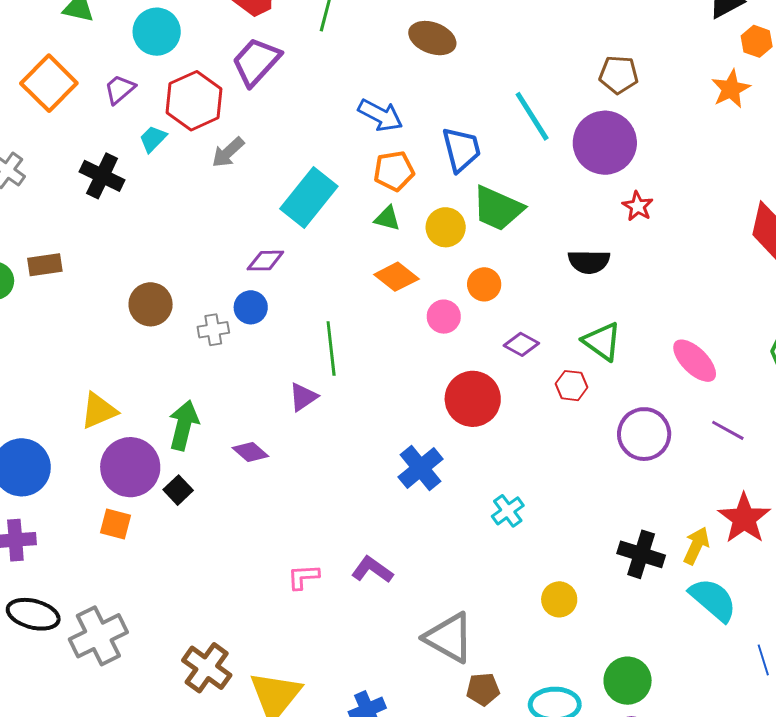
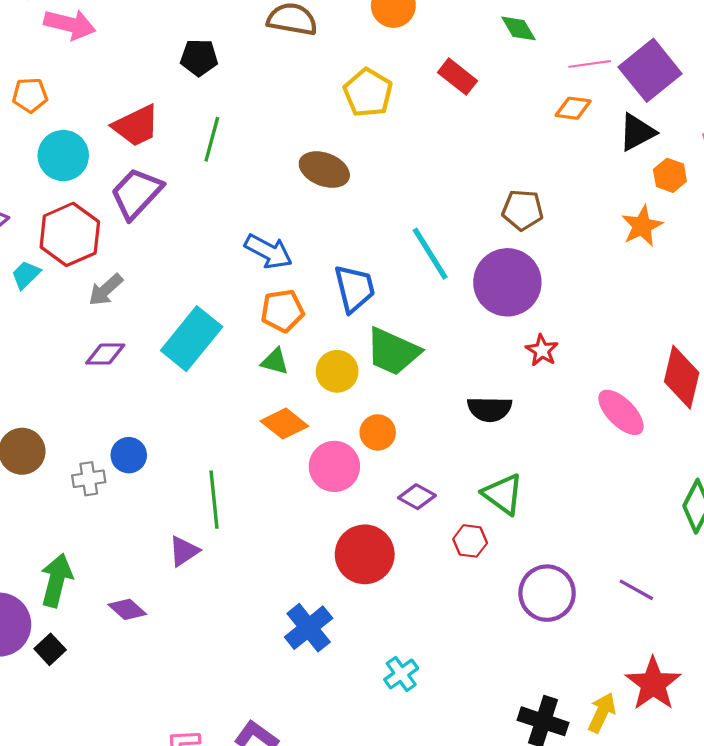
cyan circle: (157, 32) -> (63, 156), moved
purple diamond: (265, 261) -> (105, 354), moved
pink circle: (444, 317) -> (334, 466), size x1.4
pink ellipse: (695, 361) -> (621, 412), moved

